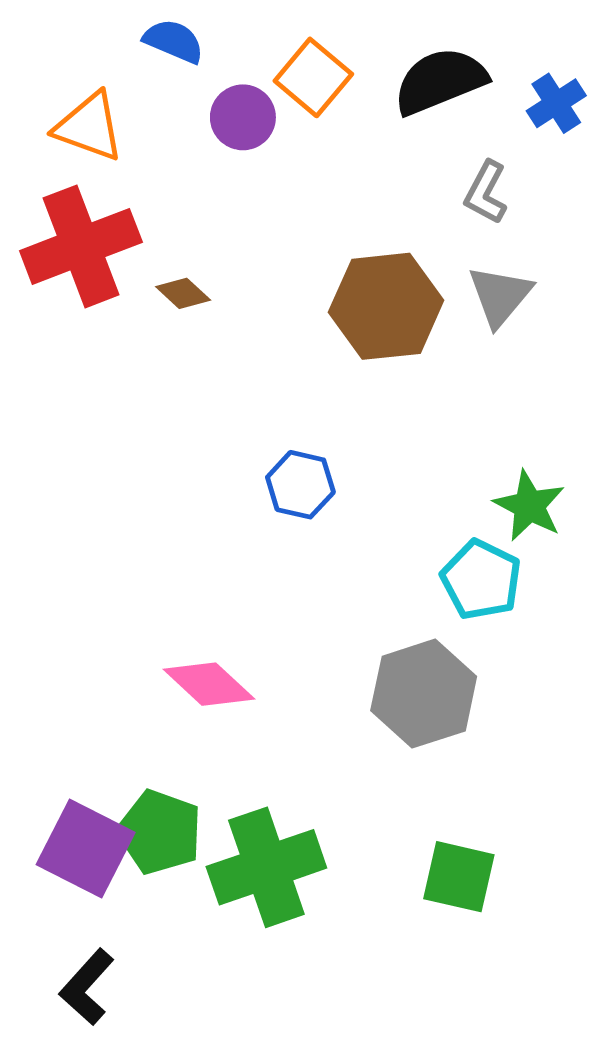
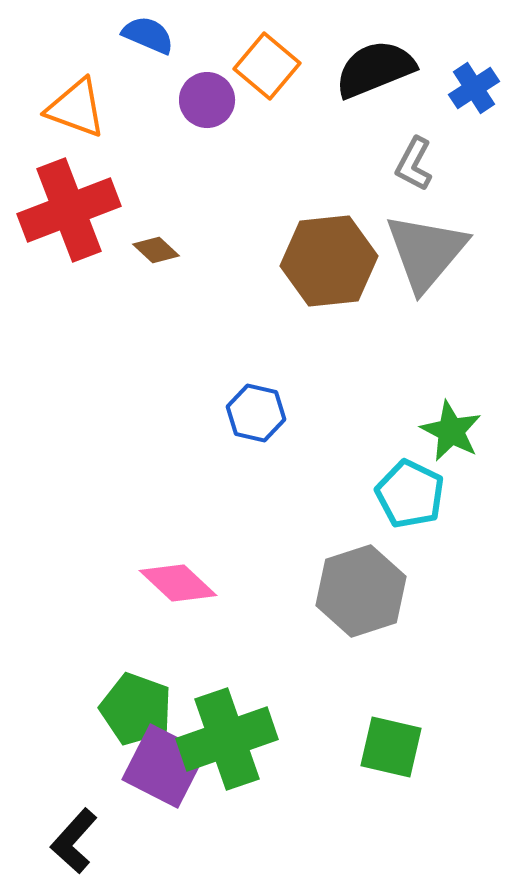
gray triangle: (500, 296) -> (426, 252), size x1.5
purple square: (86, 849) -> (164, 766), moved

